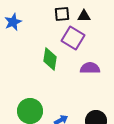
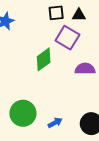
green diamond: (50, 59) -> (44, 59), turned 45

